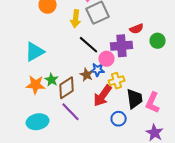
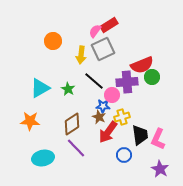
red semicircle: (137, 29) -> (142, 65), size x1.6
green circle: (158, 41) -> (152, 77), moved
brown star: (87, 75) -> (99, 117), moved
green star: (52, 80) -> (68, 89), moved
orange star: (36, 85) -> (30, 121), moved

